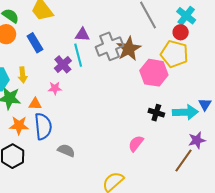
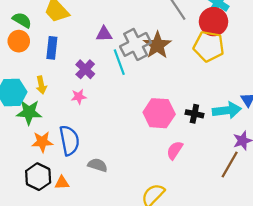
red circle: (181, 32) -> (214, 22), size x1.6
blue rectangle: (35, 43) -> (52, 48), turned 42
cyan line: (78, 55) -> (119, 62), moved
pink hexagon: (154, 73) -> (159, 113), moved
orange triangle: (35, 104) -> (62, 183), moved

